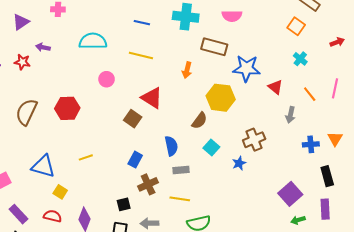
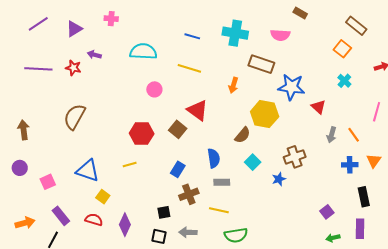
orange line: (310, 94) -> (354, 135), moved
red hexagon: (67, 108) -> (142, 134), moved
purple square: (290, 194) -> (327, 212), size x0.6

